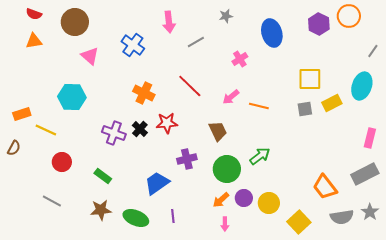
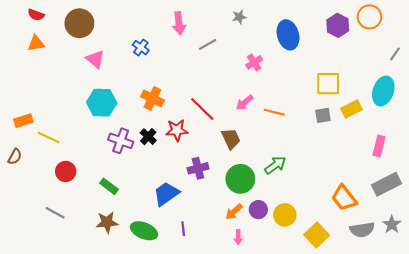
blue cross: (133, 45) -> (141, 48), size x0.7
red line: (190, 86) -> (202, 109), moved
cyan hexagon: (72, 97) -> (102, 103), moved
pink rectangle: (370, 138) -> (379, 146), moved

